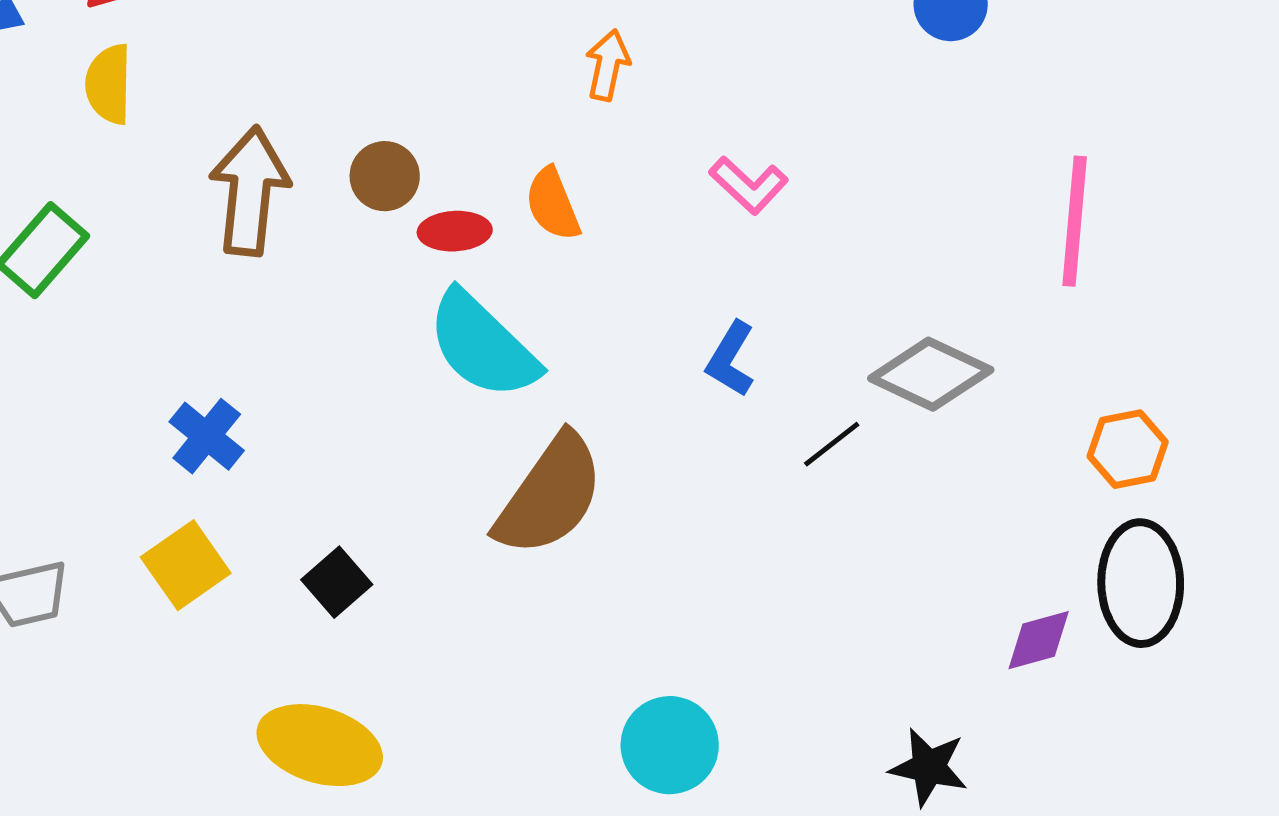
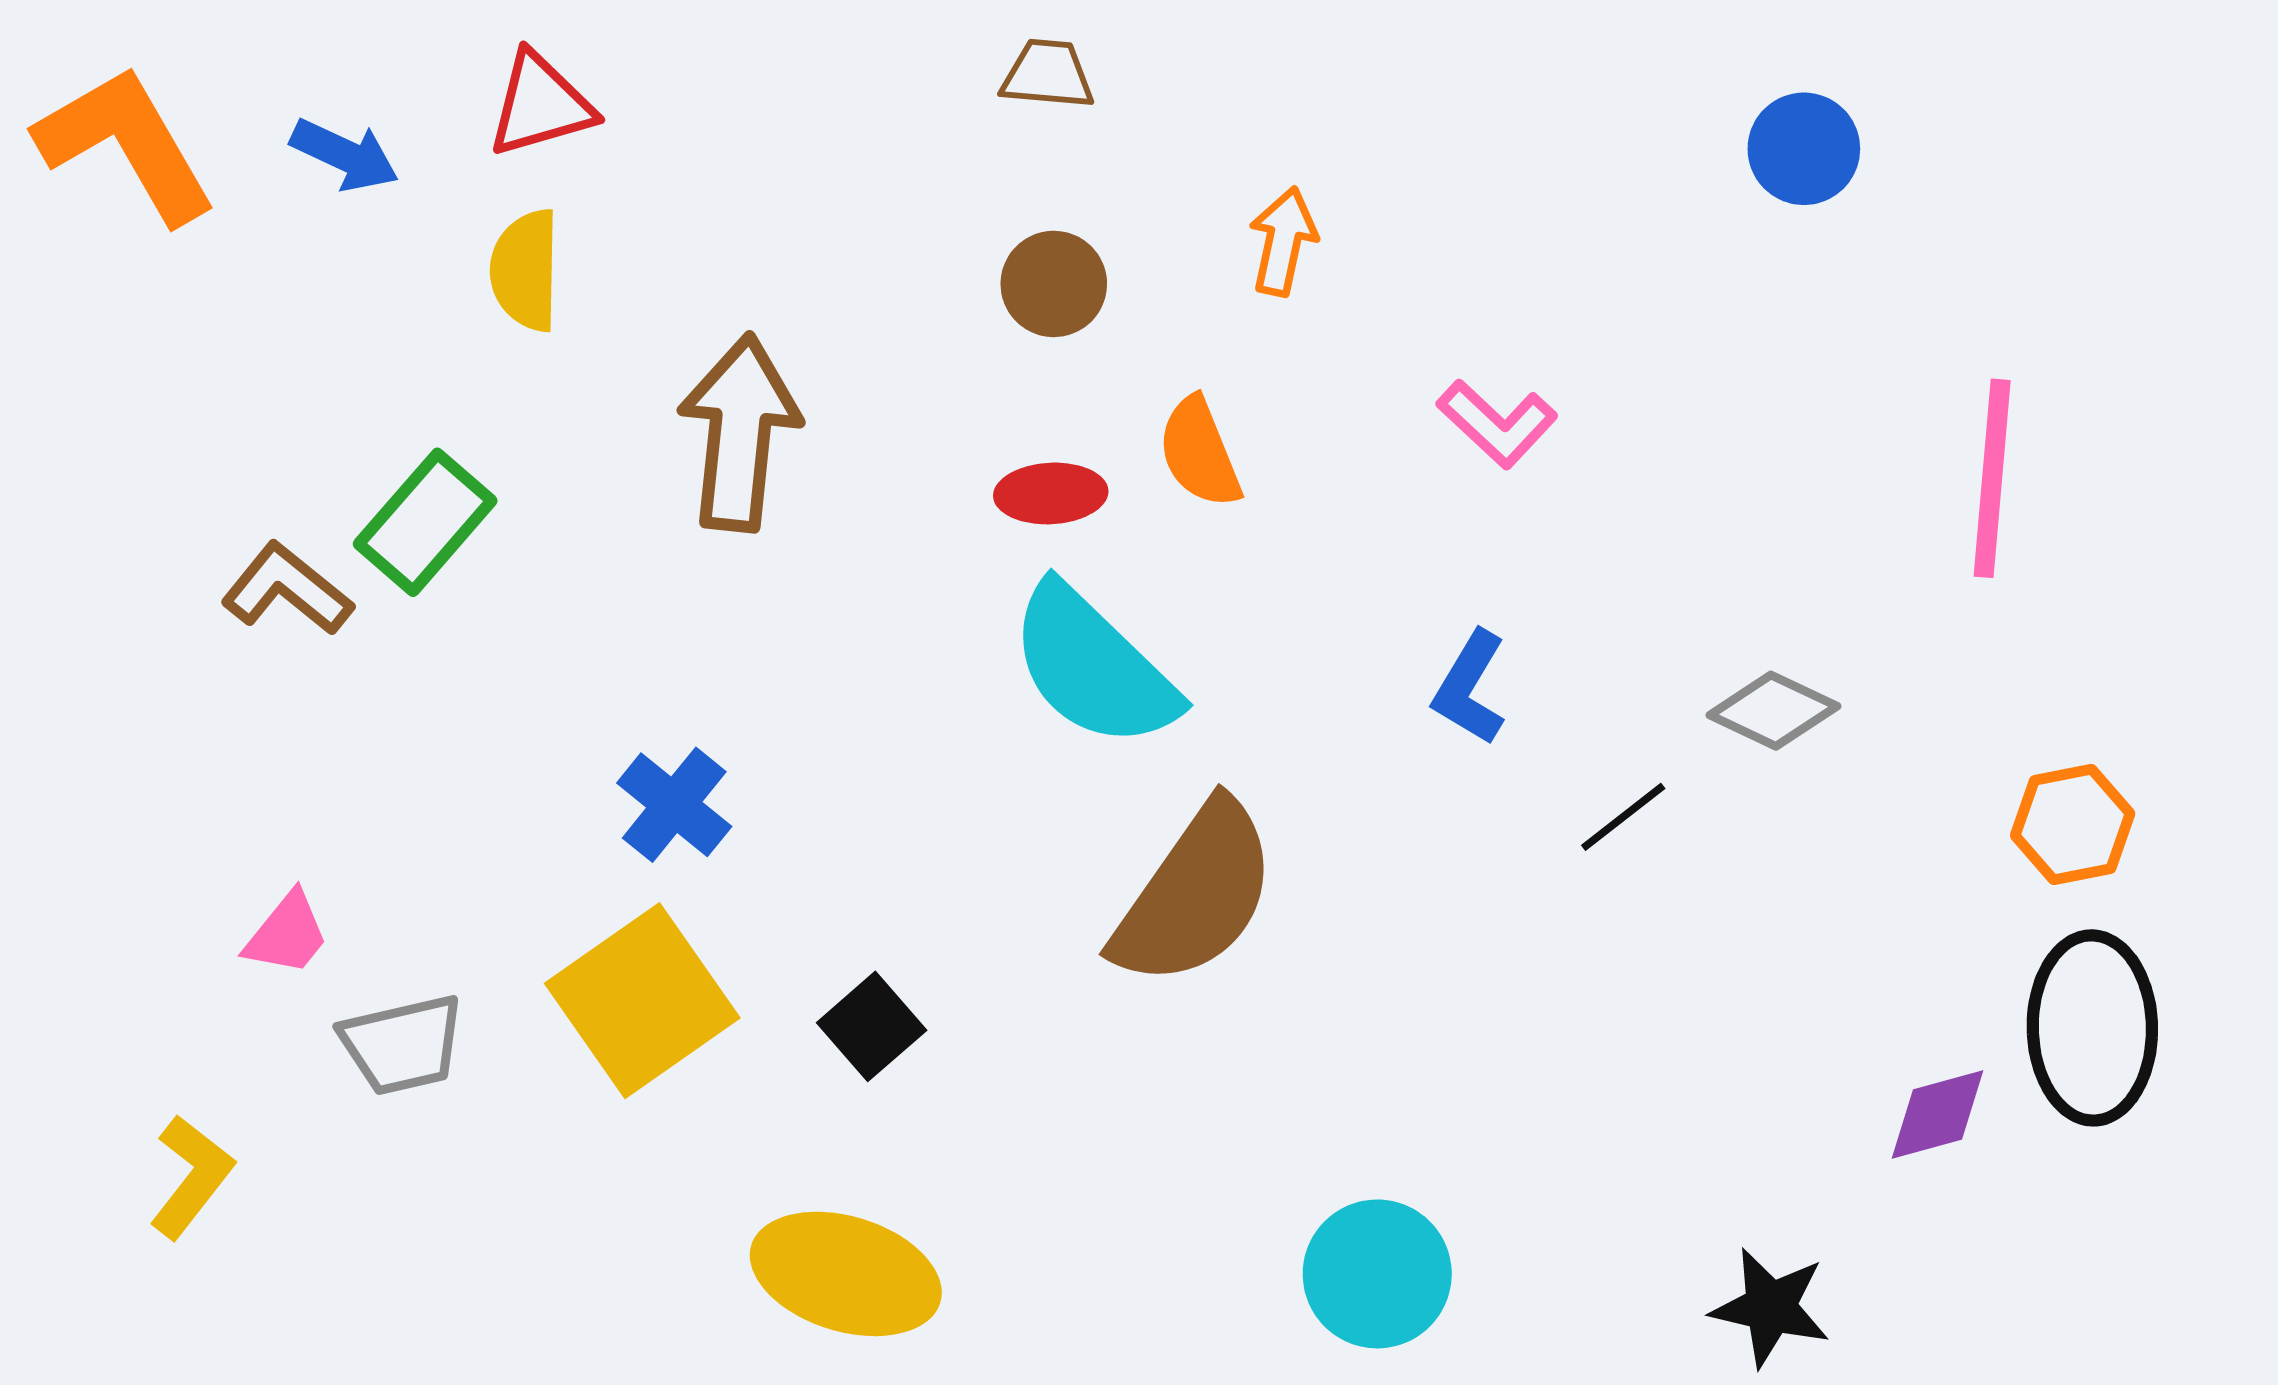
brown circle: (385, 176) -> (1054, 284), moved
gray diamond: (931, 374) -> (1773, 711), size x0.7
yellow square: (186, 565) -> (642, 1001), size x1.4

